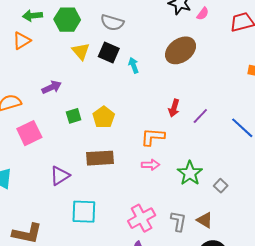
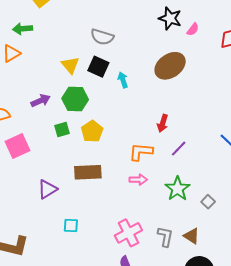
green hexagon: (67, 20) -> (75, 99), moved
purple line: (200, 116) -> (179, 149), moved
cyan square: (84, 212) -> (71, 225), size x0.6

